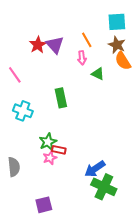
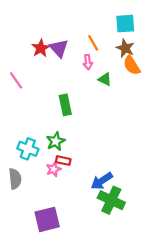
cyan cross: (23, 111) -> (28, 149), moved
green star: (48, 142) -> (56, 141), moved
purple square: (44, 205) -> (47, 219), size x1.4

